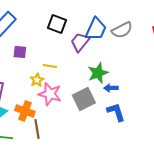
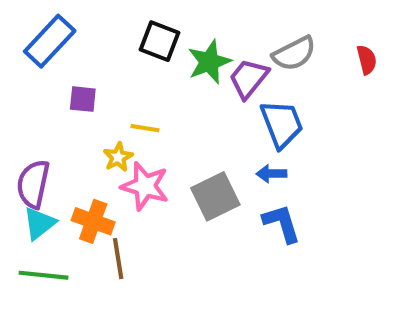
blue trapezoid: (96, 29) -> (282, 124), moved, turned -45
purple trapezoid: (80, 42) -> (249, 78), moved
green star: (98, 73) -> (209, 62), moved

